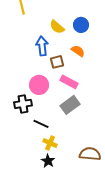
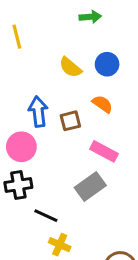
blue arrow: (42, 46) -> (38, 112), moved
pink rectangle: (69, 82) -> (104, 151), moved
pink circle: (39, 85) -> (21, 147), moved

